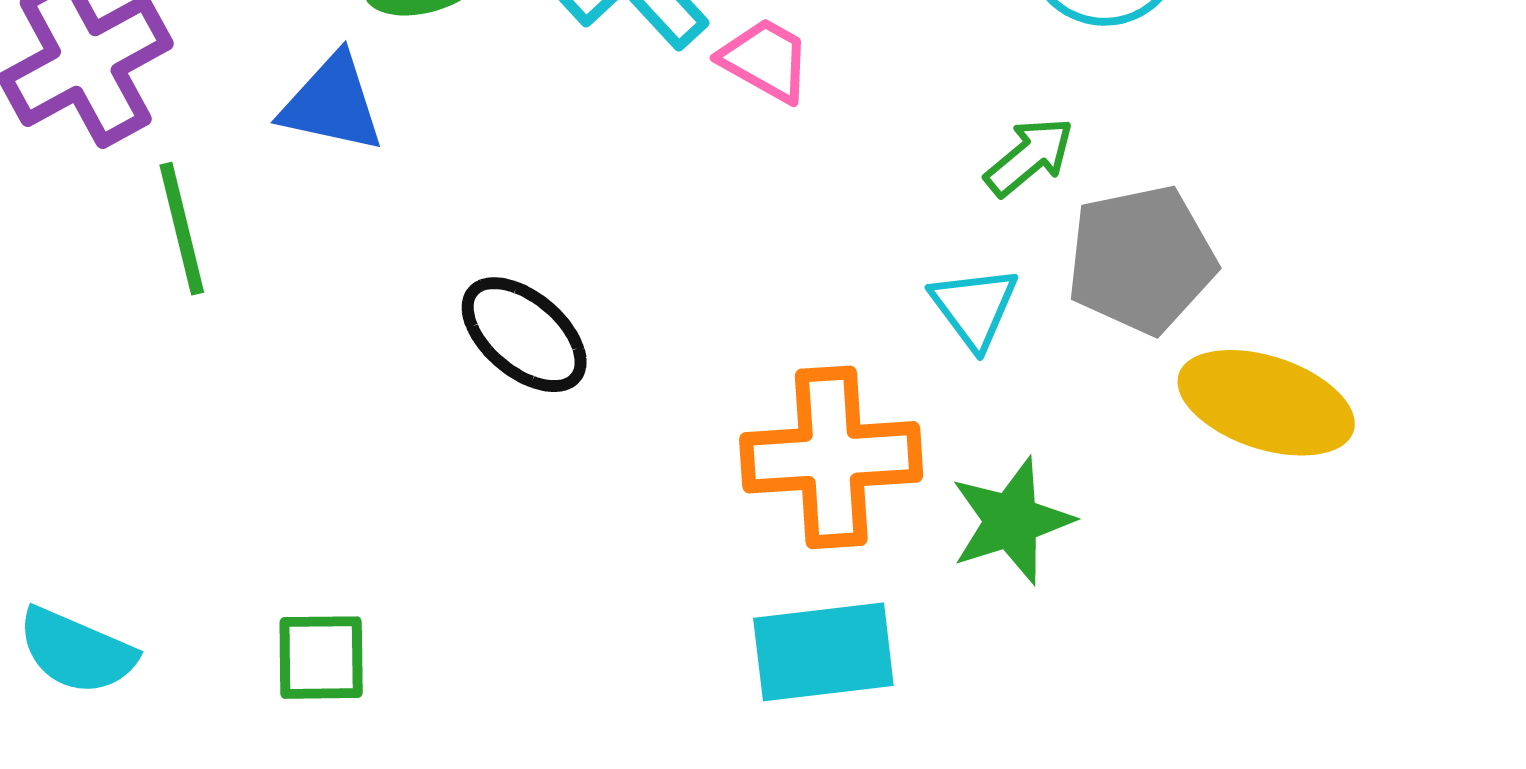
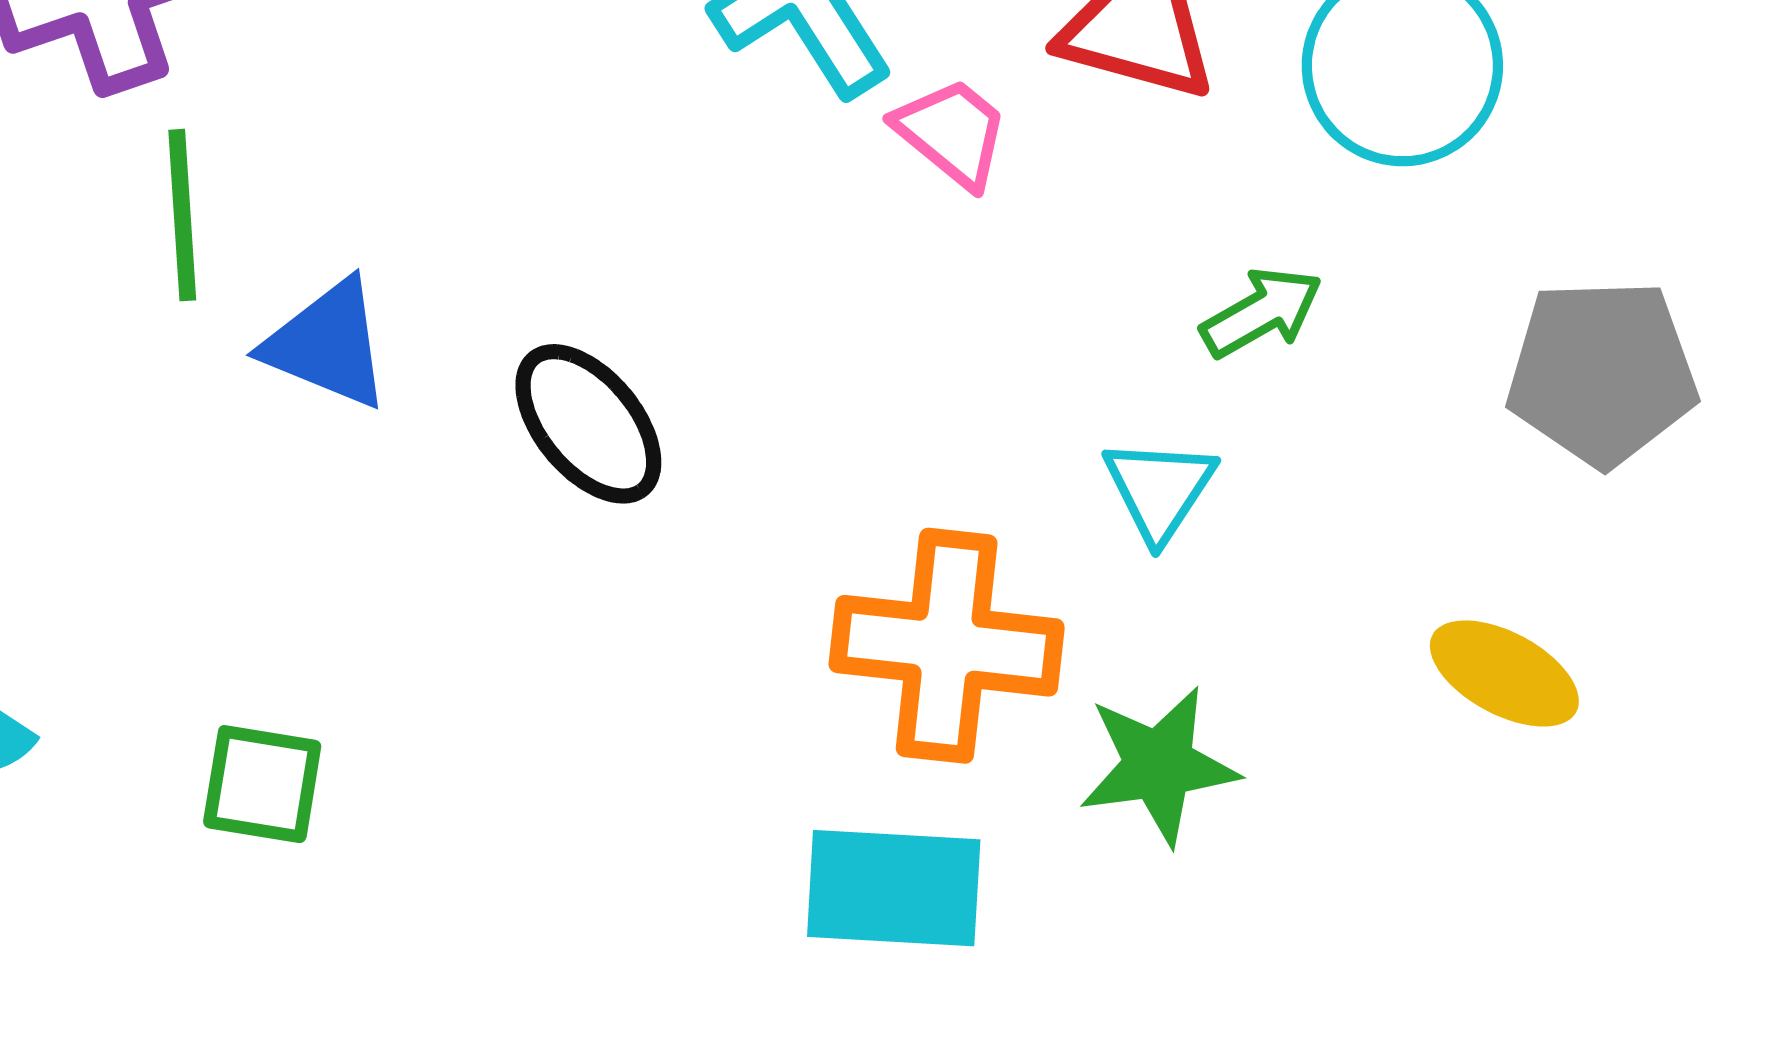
blue triangle: (332, 103) -> (328, 344), moved
gray pentagon: (1141, 259) -> (1602, 373), moved
yellow ellipse: (1266, 403) -> (1504, 673), size x0.7

